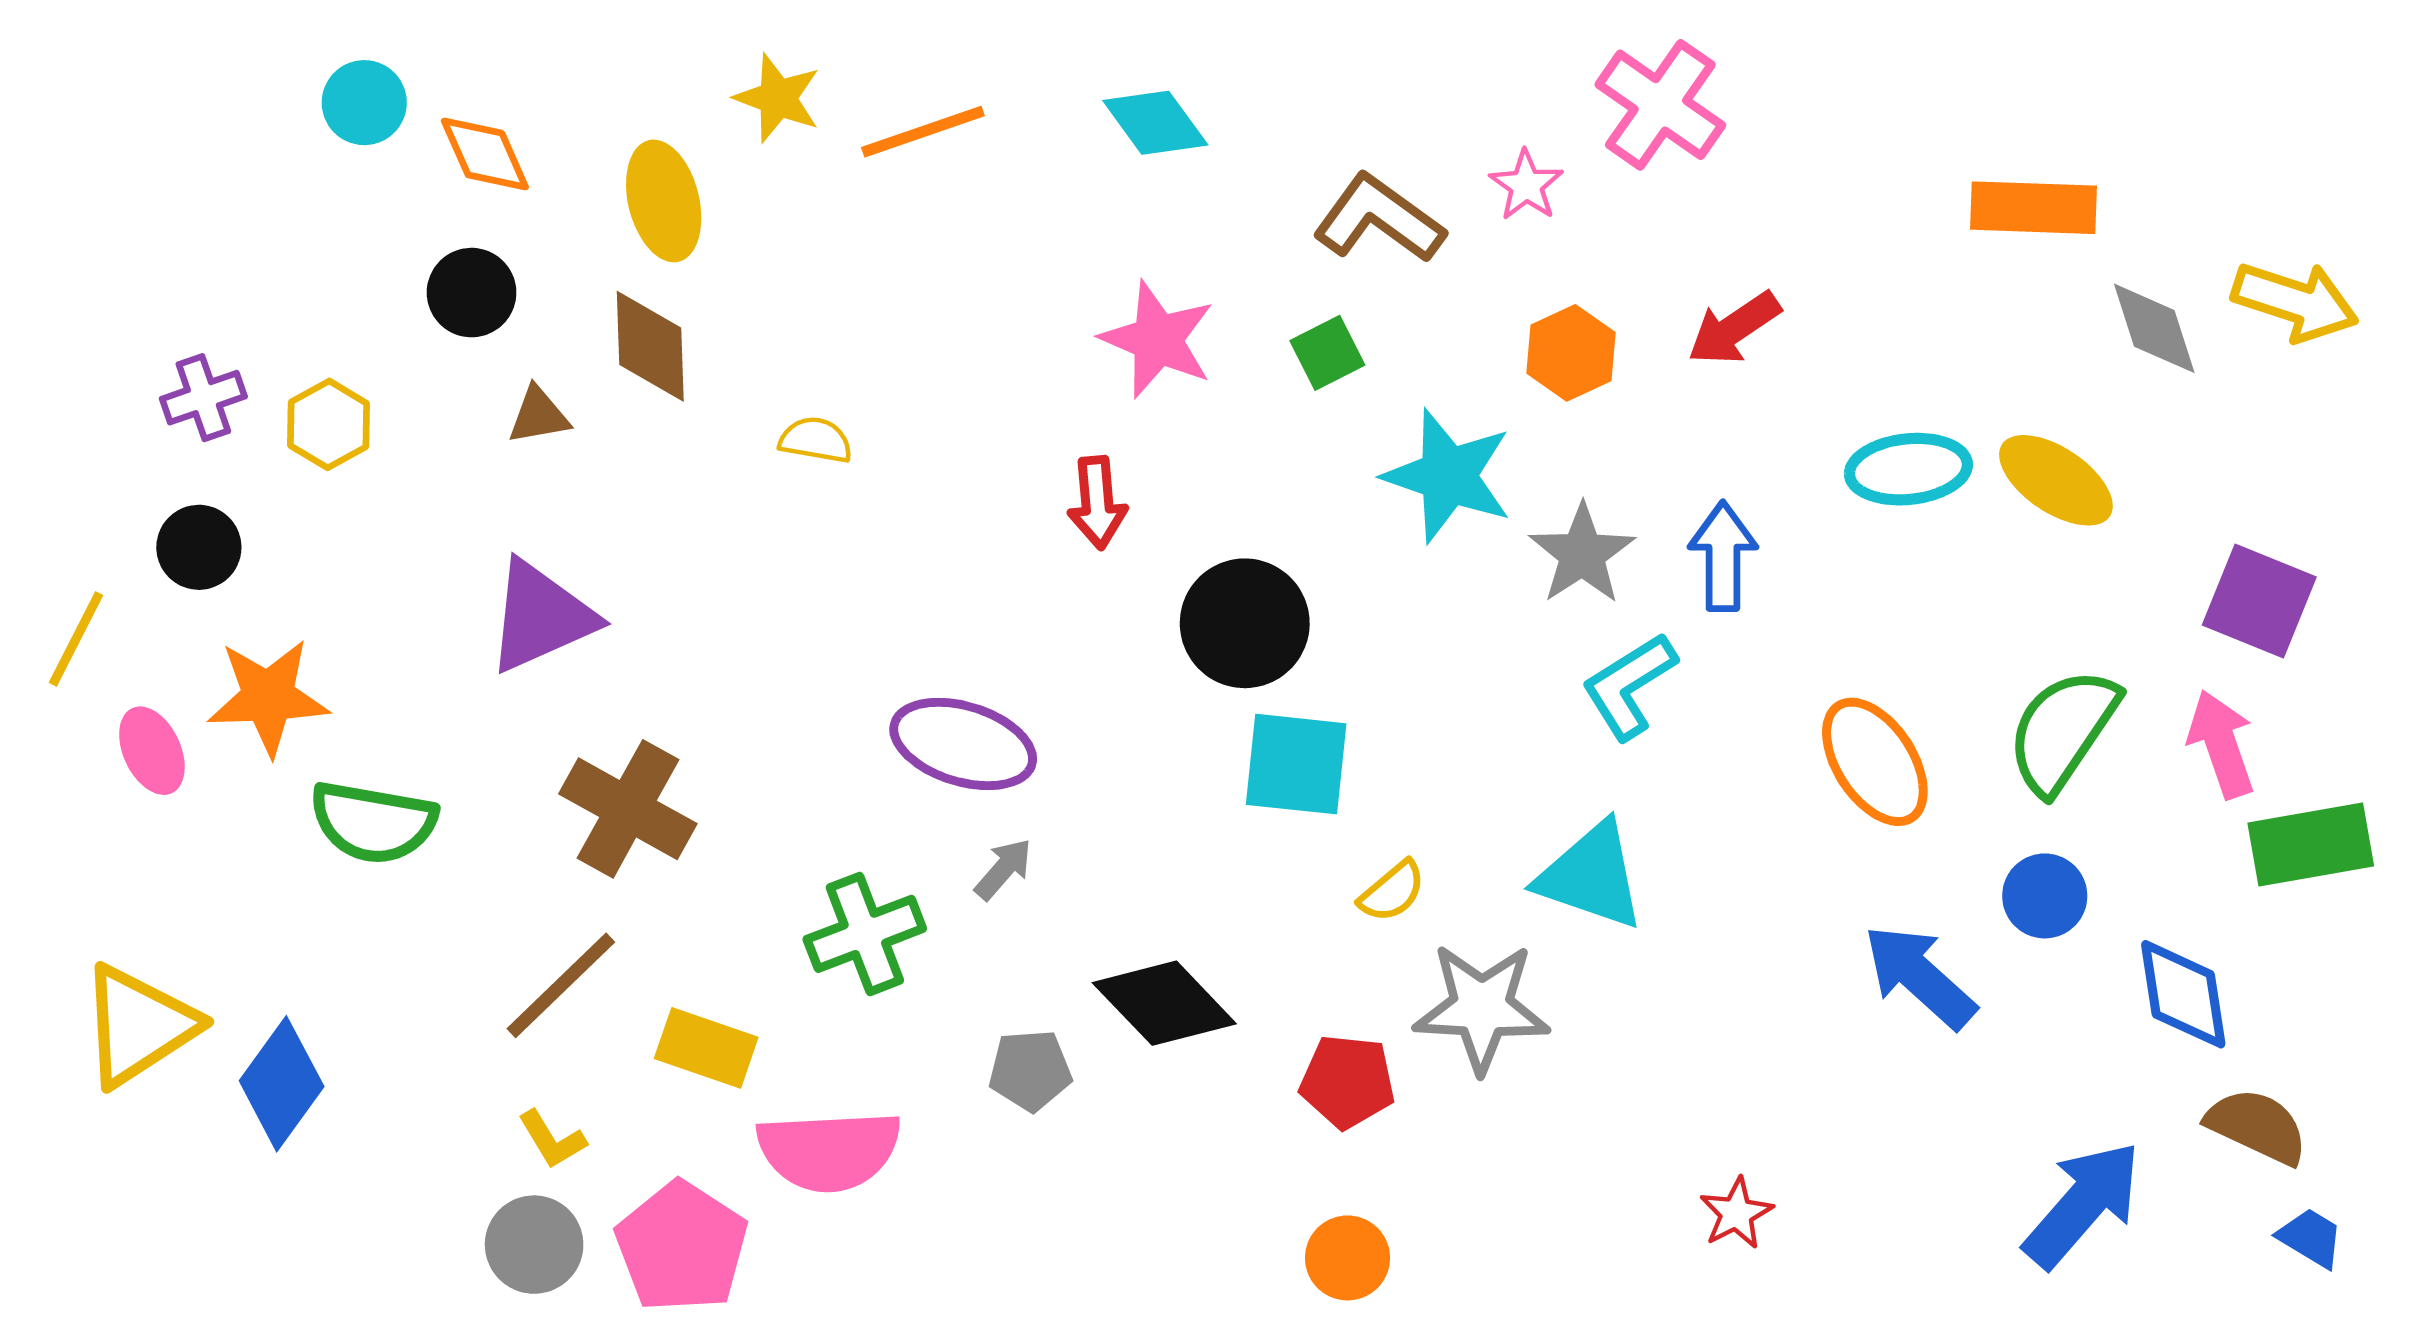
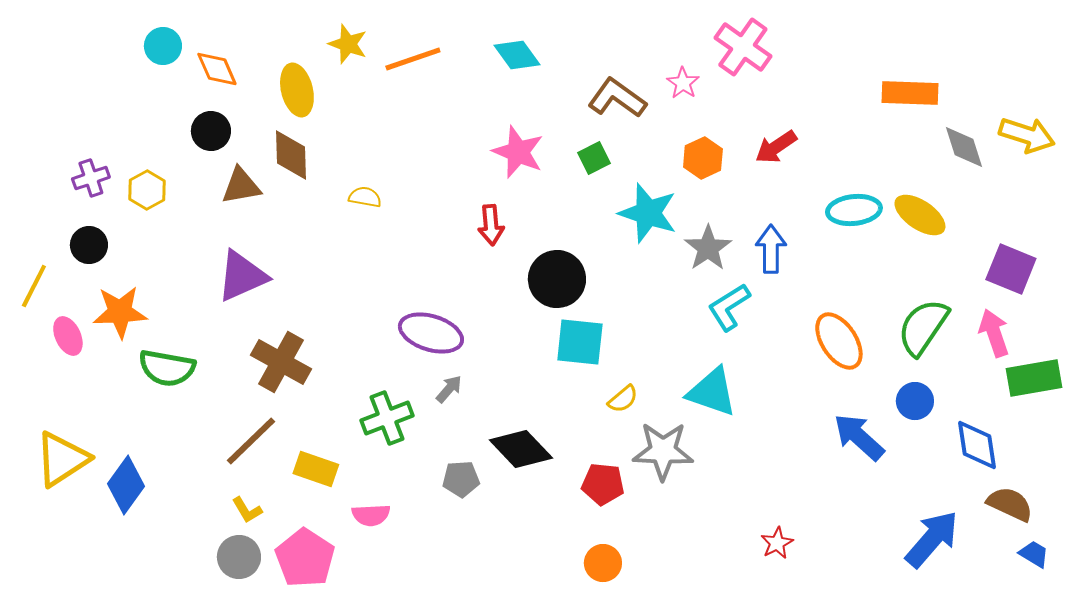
brown triangle: (539, 415) -> (241, 186), size x1.4
pink semicircle: (829, 1151) -> (371, 515), size x0.6

